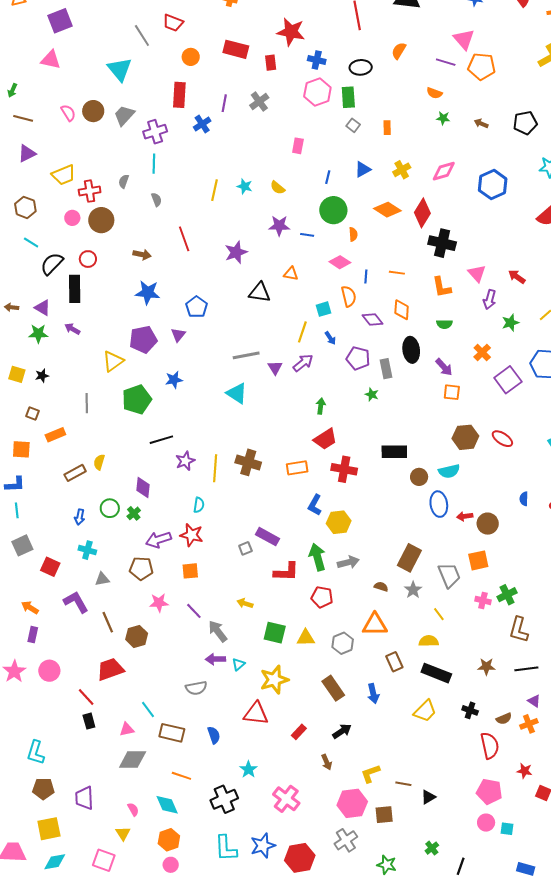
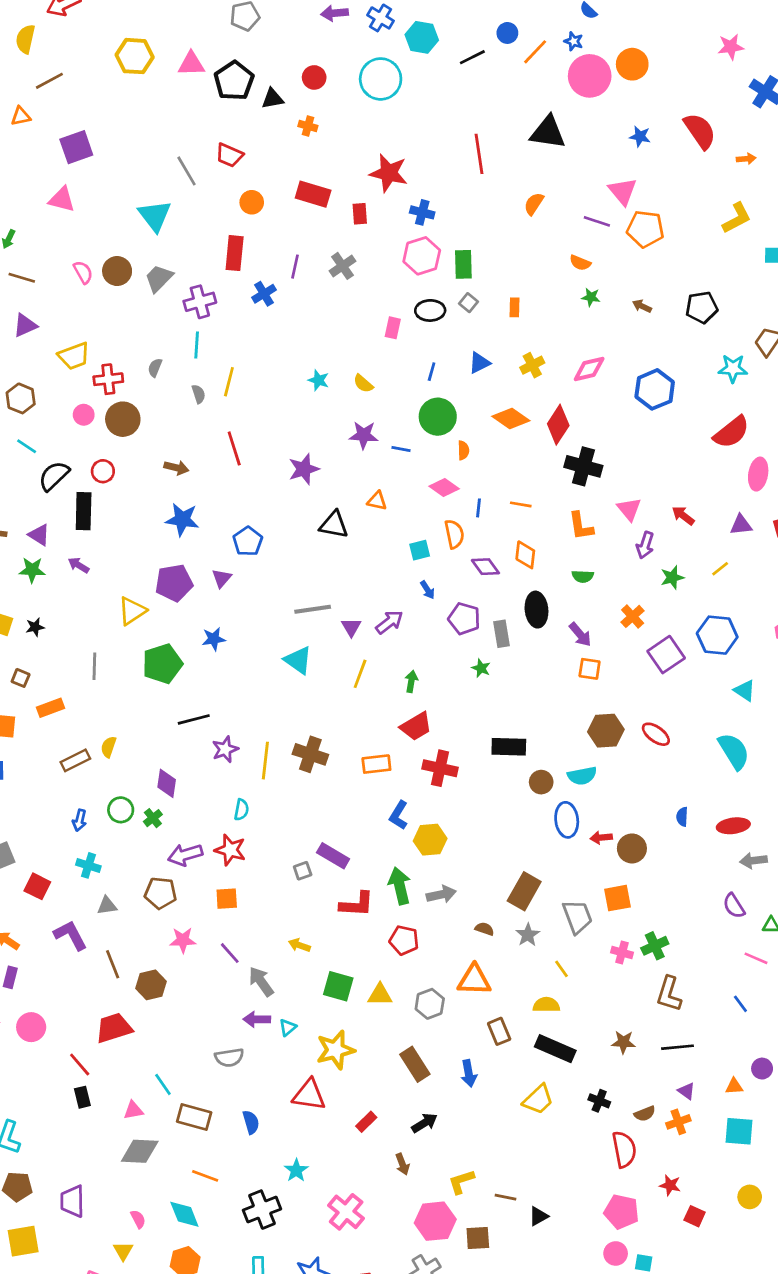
black ellipse: (361, 67) -> (430, 310), moved
yellow line: (215, 190) -> (229, 382), moved
yellow line: (302, 332) -> (360, 674), moved

